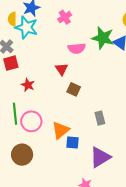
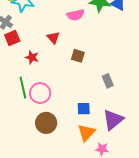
red triangle: (62, 69) -> (53, 38), moved
orange triangle: (61, 130) -> (86, 133), moved
brown circle: (22, 155) -> (46, 123), moved

